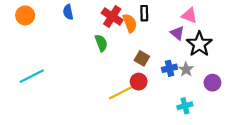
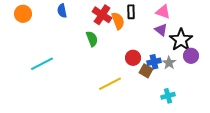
pink triangle: (189, 15) -> (163, 12), moved
brown square: (142, 58) -> (146, 71), moved
cyan line: (32, 76) -> (42, 64), moved
red circle: (139, 82) -> (133, 58), moved
purple circle: (212, 83) -> (191, 56), moved

